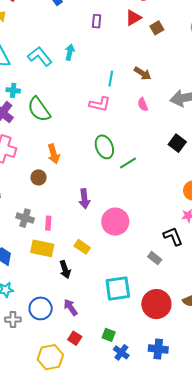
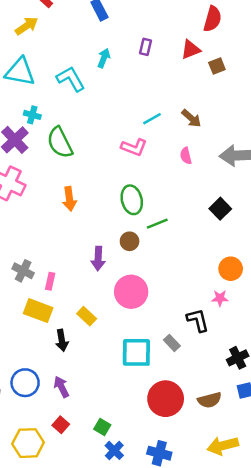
cyan arrow: (70, 52) -> (104, 58), moved
cyan line: (111, 79) -> (152, 119), turned 42
brown circle: (39, 177) -> (130, 241), moved
cyan square: (118, 288) -> (136, 352), moved

